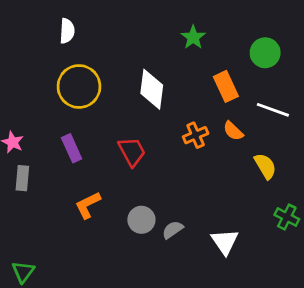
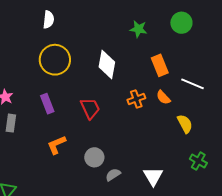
green star: (193, 37) -> (138, 29), turned -30
green circle: (265, 53) -> (181, 23), moved
gray semicircle: (173, 230) -> (113, 175), moved

